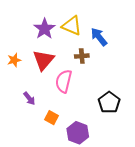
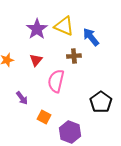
red triangle: (43, 60) -> (36, 60), size x0.6

